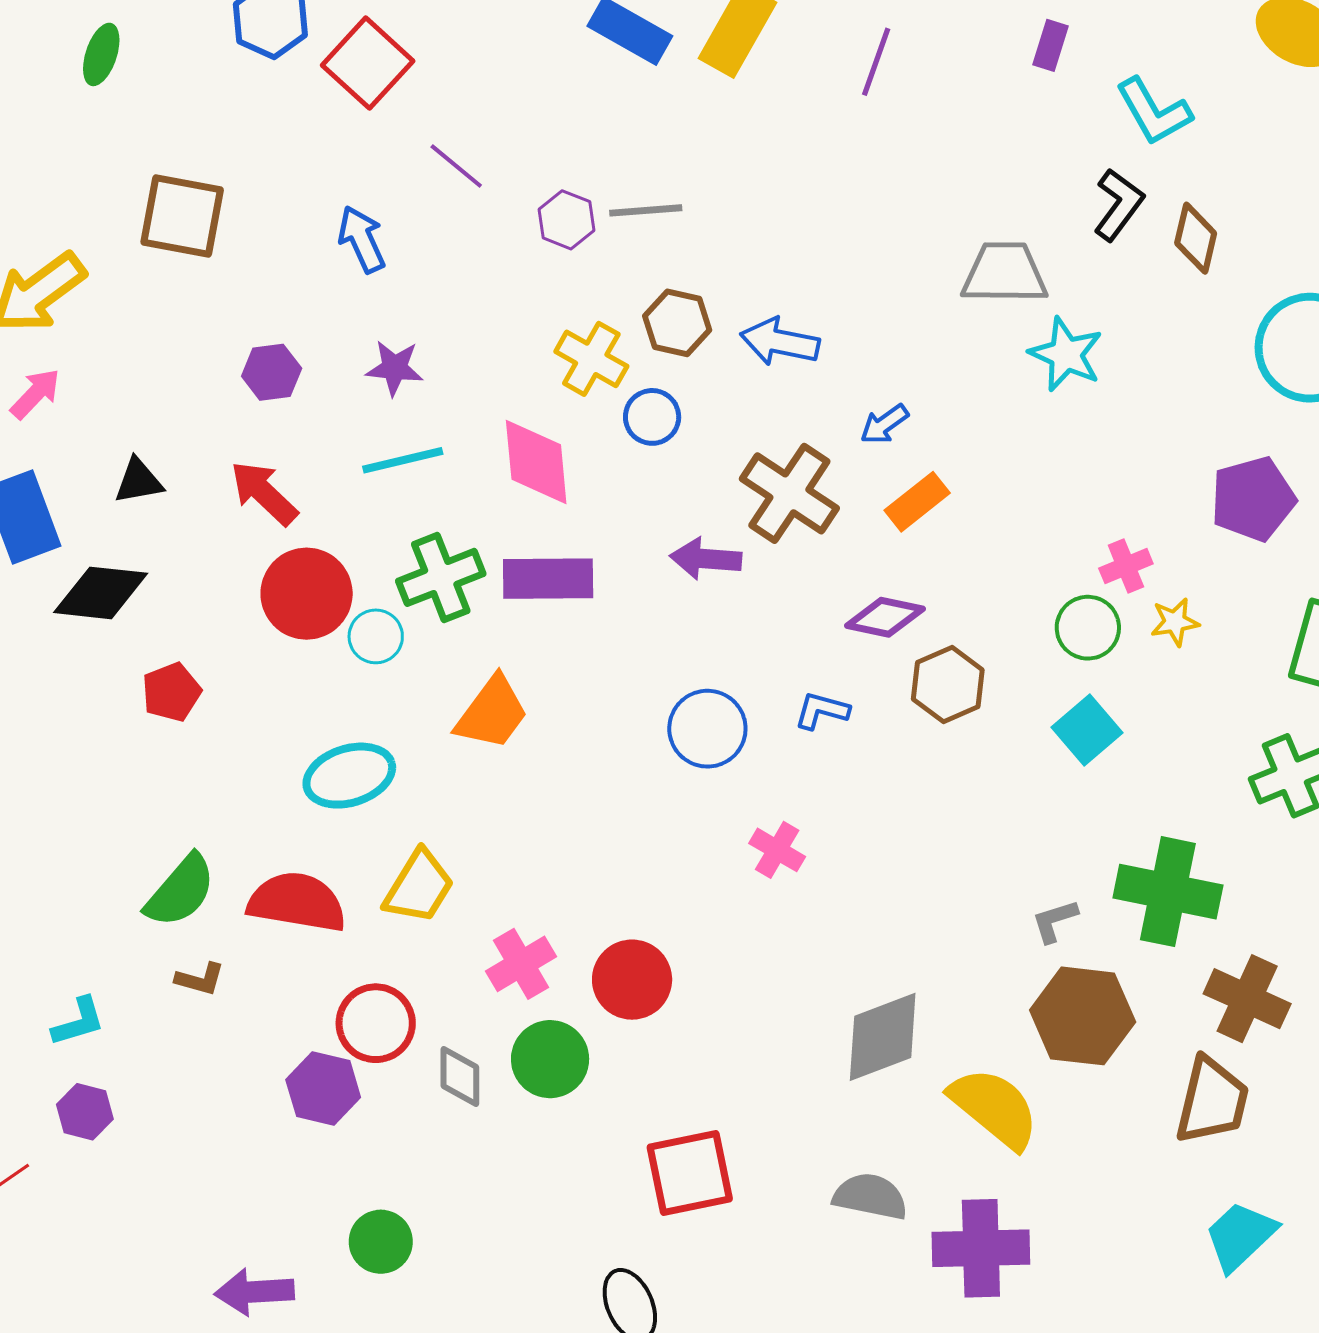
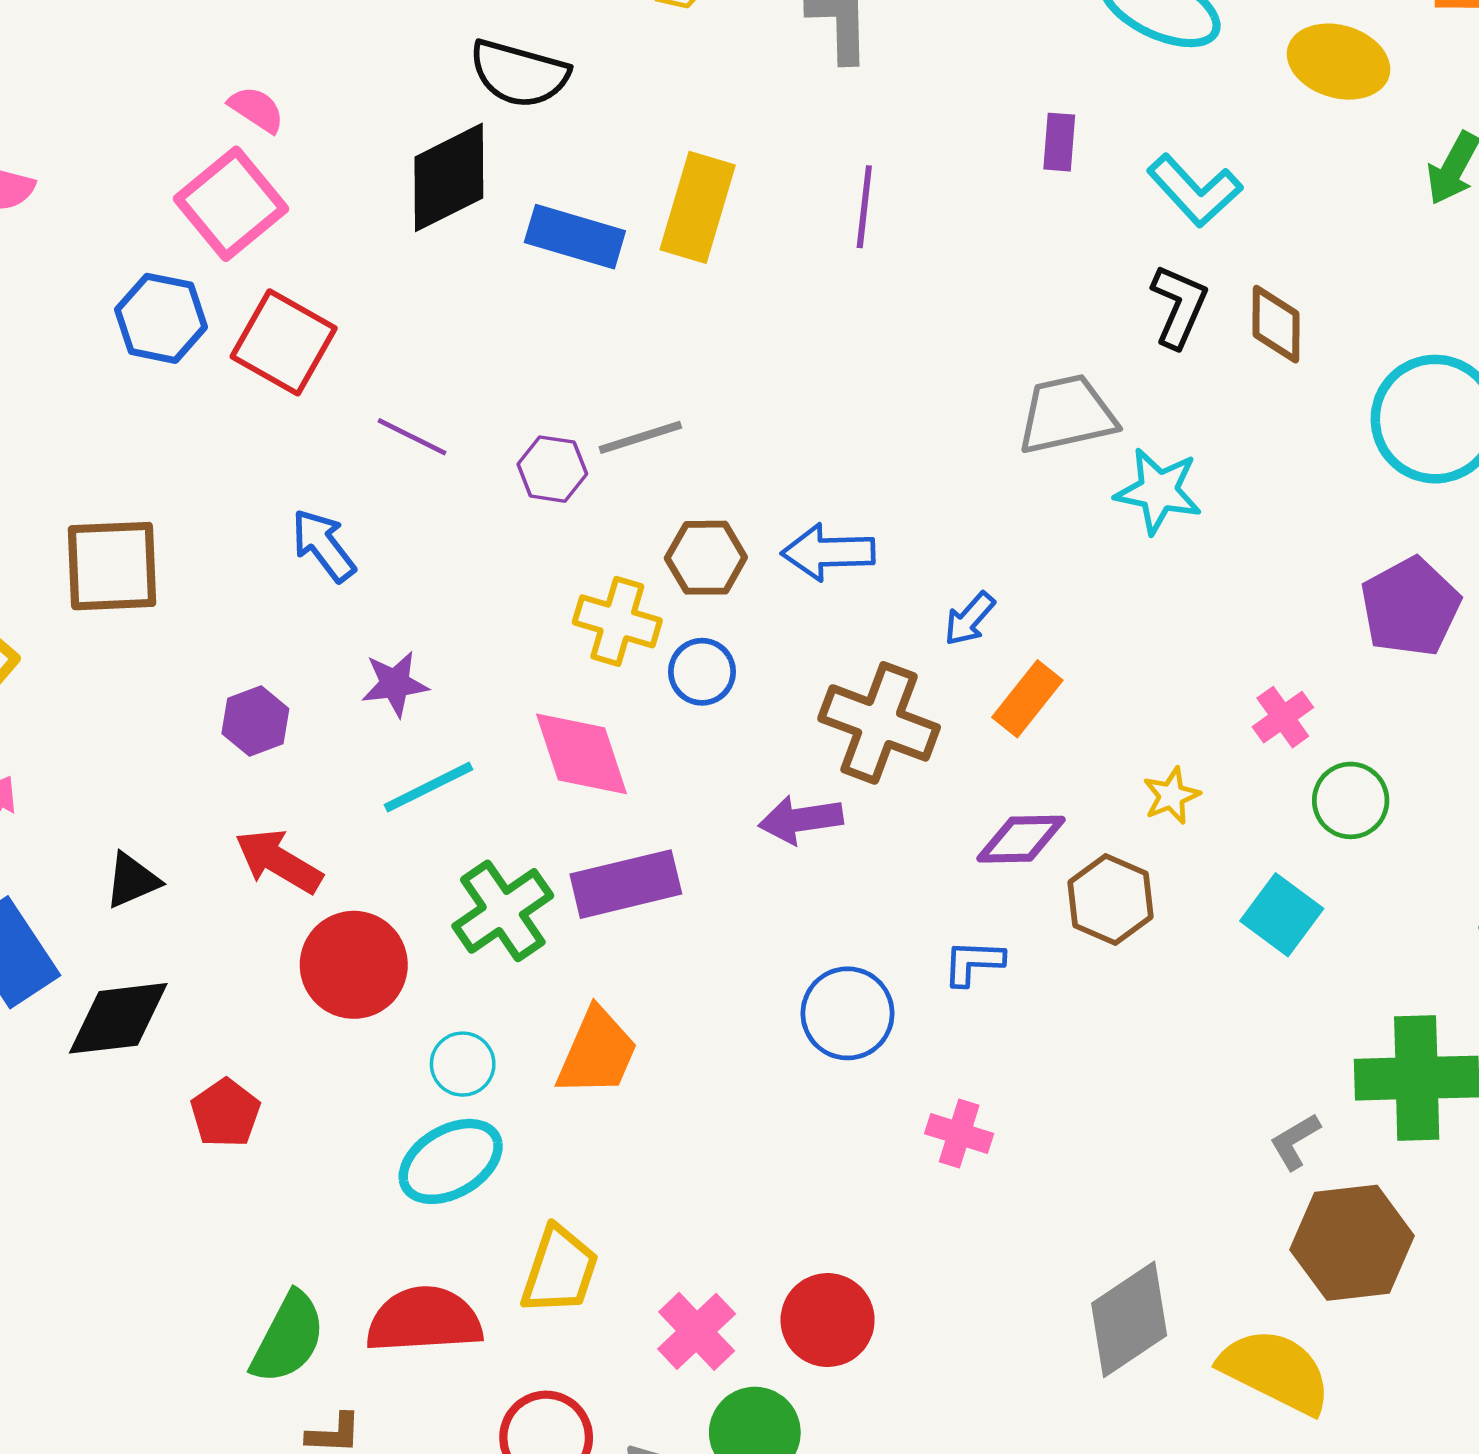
yellow star: (1175, 622) -> (1171, 796), moved
green circle: (1088, 628) -> (1351, 800), moved
cyan circle: (376, 636) -> (463, 1064), moved

